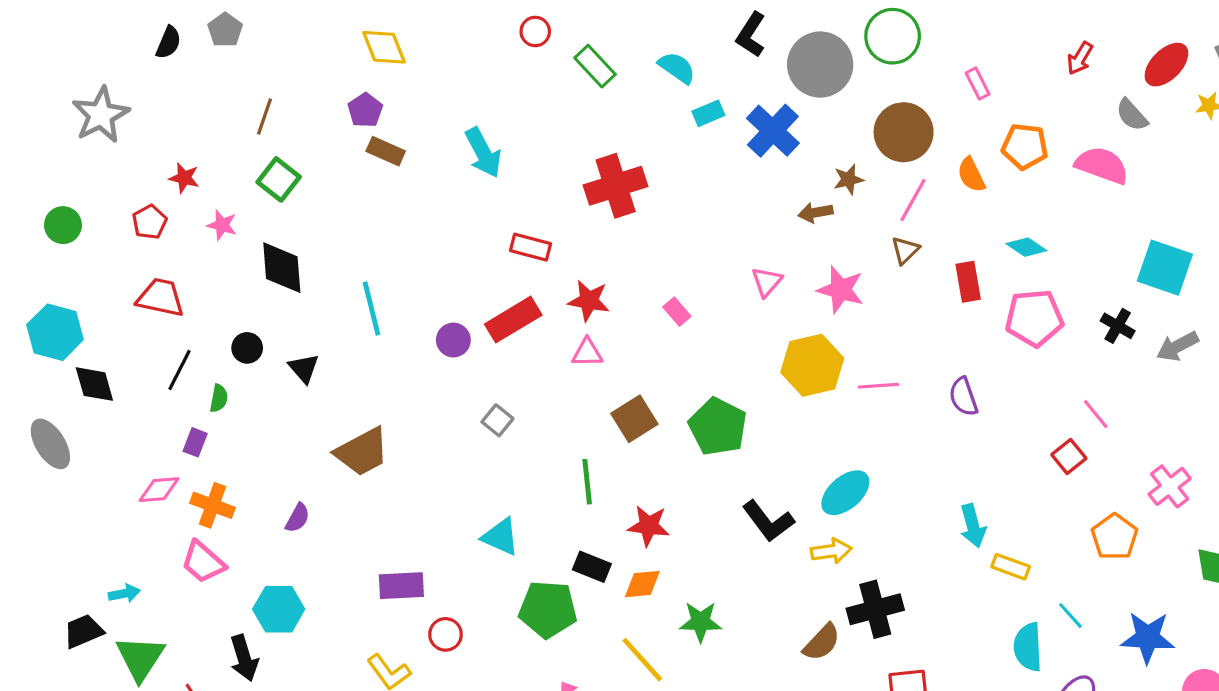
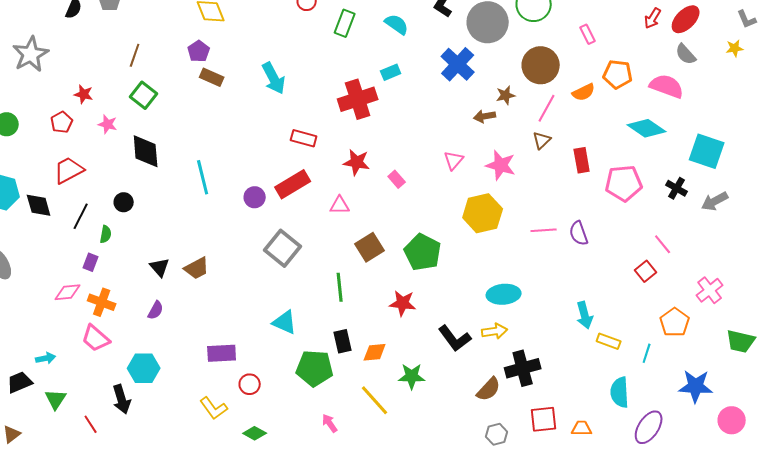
red ellipse: (1166, 65) -> (686, 19), moved
green rectangle: (595, 66) -> (345, 23), turned 64
cyan rectangle: (708, 113) -> (391, 72), moved
orange semicircle: (971, 175) -> (584, 92), turned -90
cyan diamond: (1026, 247) -> (647, 128), moved, size x1.5
red trapezoid: (161, 298) -> (69, 170), turned -40
red star: (589, 301) -> (357, 162), moved
black triangle: (304, 368) -> (160, 267), moved
black diamond: (94, 384) -> (39, 205), moved
pink line: (878, 386) -> (544, 230), moved
gray square: (497, 420) -> (283, 248), size x1.8
brown trapezoid: (362, 452) -> (197, 268), size x0.7
cyan ellipse: (845, 493) -> (504, 294), turned 36
black L-shape: (768, 521) -> (455, 338), moved
red star: (649, 526) -> (403, 303), moved
black rectangle: (592, 567) -> (343, 341), turned 55
cyan line: (1070, 616) -> (647, 353), moved, turned 60
green triangle: (140, 658) -> (56, 399), size x0.7

